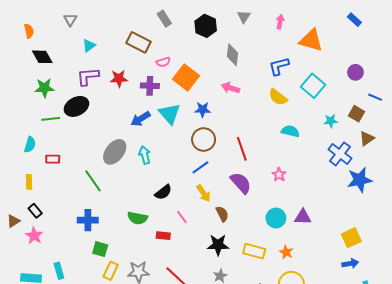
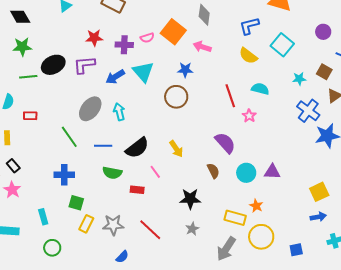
pink semicircle: (163, 62) -> (147, 38), moved
purple L-shape: (88, 76) -> (84, 65), moved
orange square: (186, 78) -> (173, 32), moved
blue star: (203, 110) -> (185, 70), moved
red line: (242, 149) -> (230, 96), moved
blue line: (200, 167) -> (103, 146), moved, turned 36
pink star: (279, 175) -> (249, 116), moved
purple semicircle: (241, 183) -> (225, 143), moved
black semicircle: (163, 192) -> (137, 148), size x1.4
brown semicircle: (222, 214) -> (213, 171), moved
yellow rectangle: (254, 251) -> (235, 218), moved
cyan rectangle: (59, 271) -> (43, 217), moved

